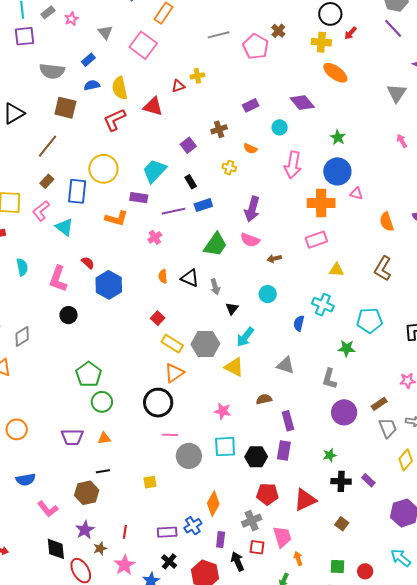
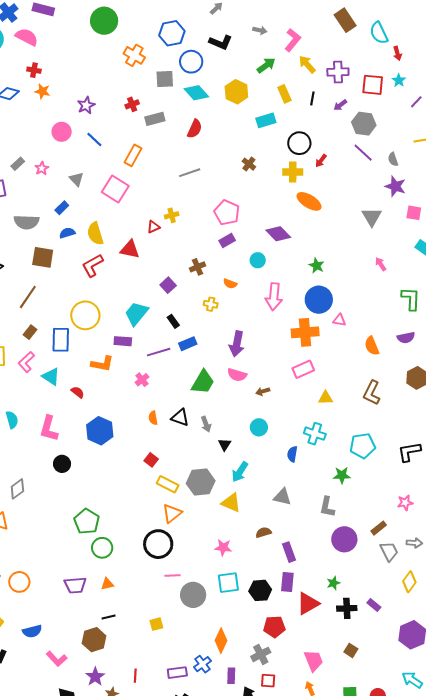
pink pentagon: (256, 47) -> (227, 213), moved
red semicircle: (88, 263) -> (78, 392), moved
red triangle: (305, 500) -> (308, 603), moved
pink trapezoid: (282, 537) -> (314, 661), moved

